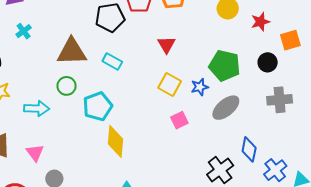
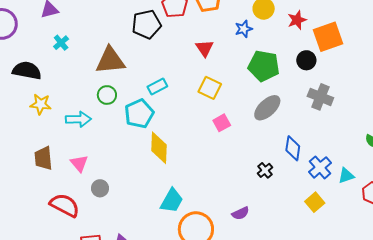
orange square: (290, 40) -> (328, 37), size x1.4
cyan rectangle: (112, 61) -> (157, 87), moved, turned -54
blue star: (200, 87) -> (244, 29), moved
gray cross: (280, 100) -> (320, 97), turned 30
black cross: (220, 170) -> (265, 170), size x0.6

